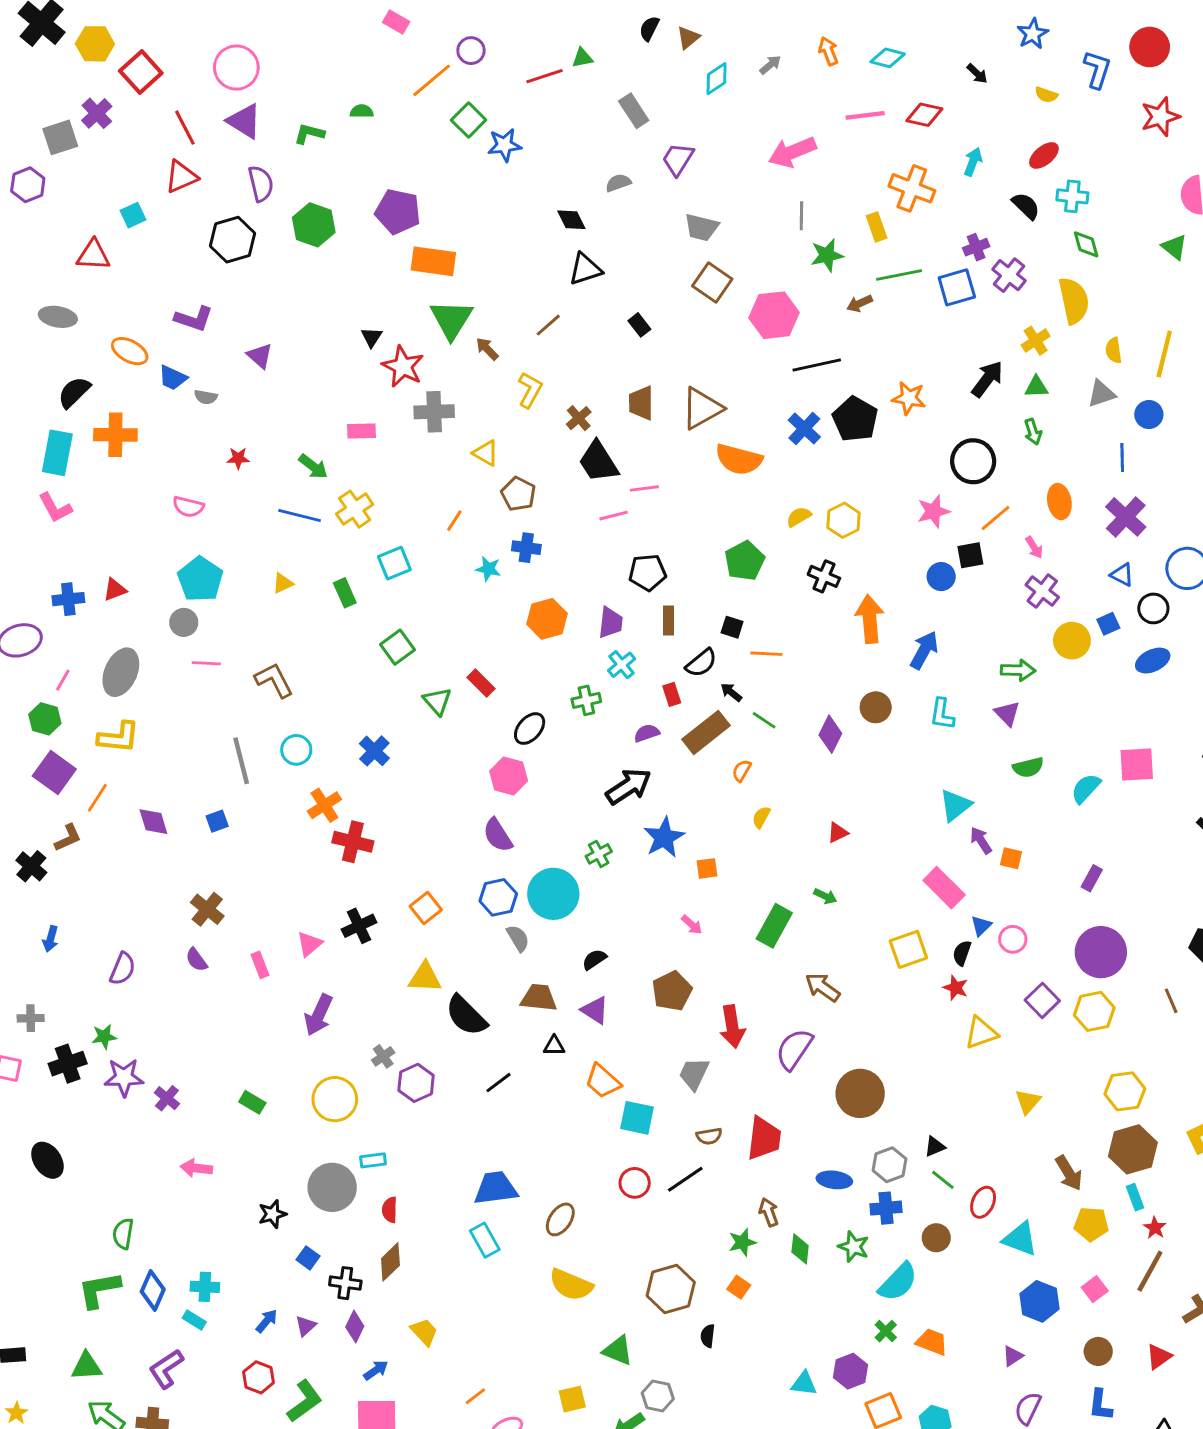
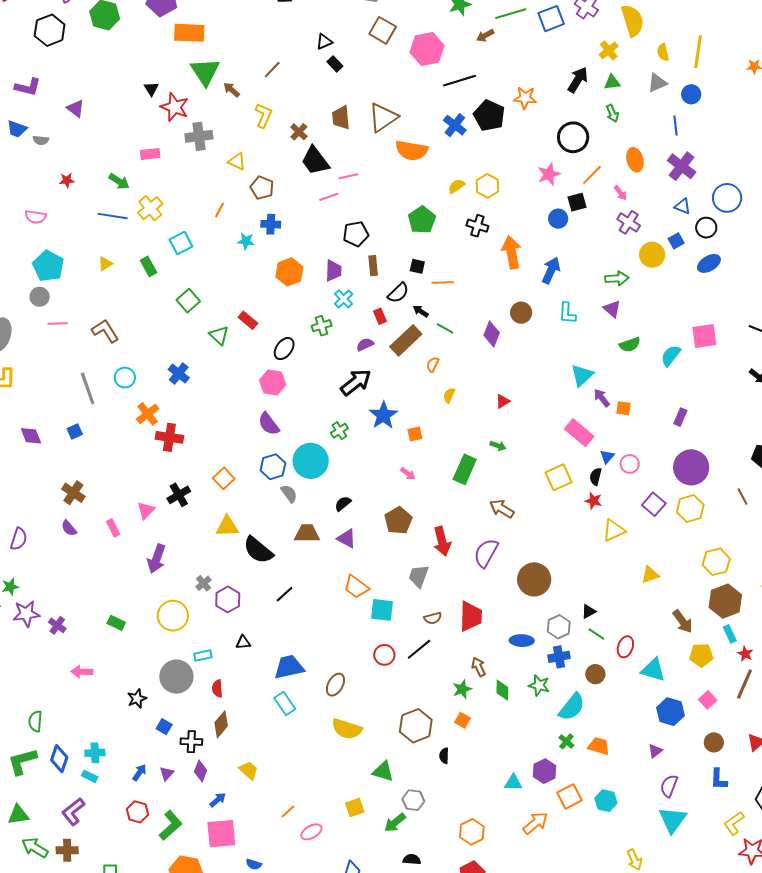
black triangle: (585, 269) -> (324, 42), moved, size x0.7
black triangle: (554, 1046) -> (243, 642), moved
yellow triangle: (1028, 1102) -> (650, 575), turned 36

